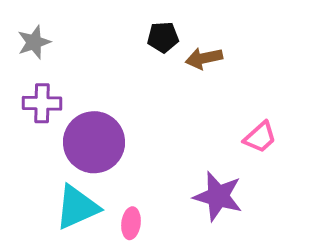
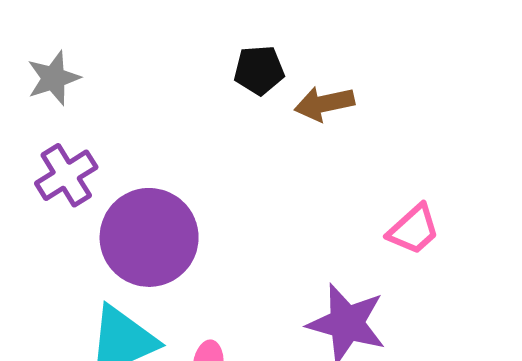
purple cross: (42, 103) -> (66, 175), turned -33

